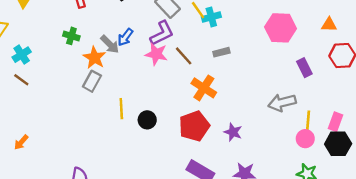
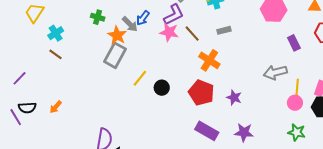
gray rectangle: (92, 81) -> (115, 55), size x1.4
yellow line: (121, 109) -> (140, 78), turned 42
red pentagon: (194, 126) -> (201, 93), turned -30

